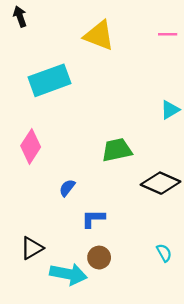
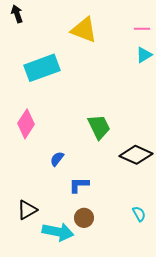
cyan triangle: (170, 110) -> (144, 55), moved
green trapezoid: (117, 150) -> (99, 127), turned 76

